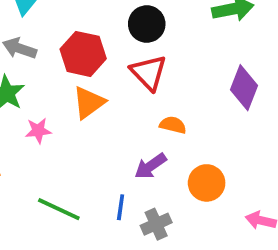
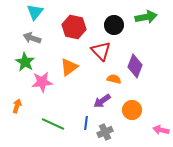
black circle: (147, 24) -> (114, 25), moved
red hexagon: (83, 54) -> (74, 27), moved
purple diamond: (244, 88) -> (135, 66), moved
pink star: (38, 131) -> (42, 82), size x1.5

